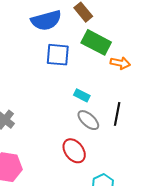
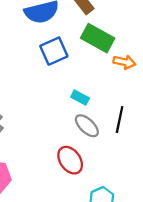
blue square: (58, 55) -> (54, 51), turned -30

